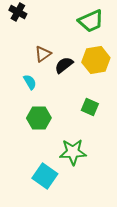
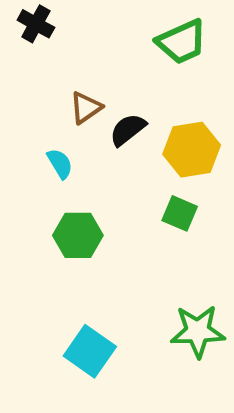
yellow hexagon: (96, 60) -> (192, 150), moved
green star: (73, 152) -> (198, 331), moved

